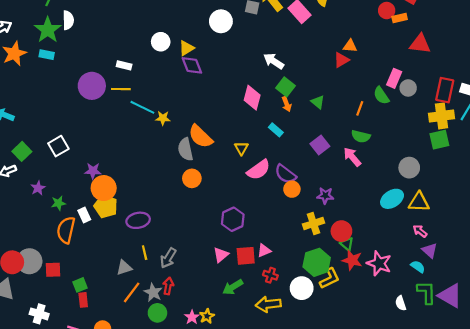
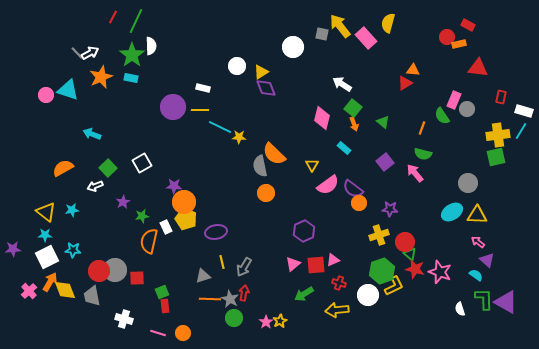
red rectangle: (445, 90) -> (501, 97), moved, size x0.6
orange line: (132, 292) -> (210, 299), turned 55

